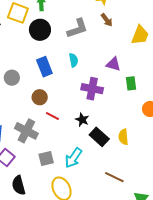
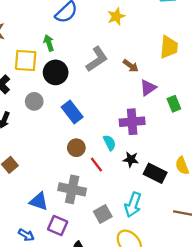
brown arrow: (107, 20) -> (131, 66), moved
cyan semicircle: (73, 60) -> (110, 143), moved
purple triangle: (113, 64) -> (148, 88), turned -35
gray circle: (12, 78) -> (34, 101), moved
red line: (52, 116) -> (96, 165), turned 40

